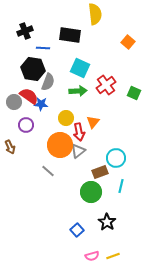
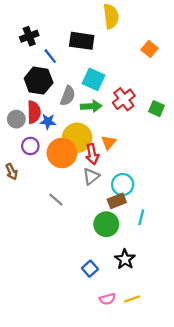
blue line: (43, 48) -> (50, 56), turned 48
gray semicircle: (48, 82) -> (68, 96), moved
red semicircle: (29, 96) -> (34, 112), turned 54
yellow circle: (66, 118) -> (77, 138), size x1.6
orange circle: (60, 145) -> (62, 153), moved
cyan circle: (116, 158) -> (123, 185), moved

